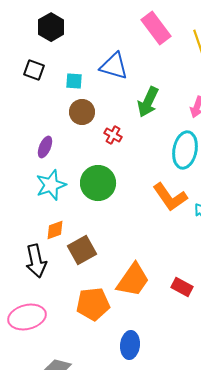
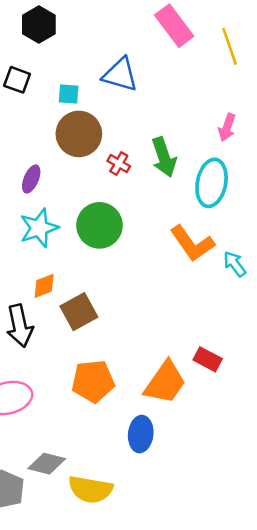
green arrow: (148, 102) -> (164, 157), moved, turned -44
brown circle: (82, 112) -> (79, 134), size x1.4
orange trapezoid: (133, 280) -> (165, 383), moved

